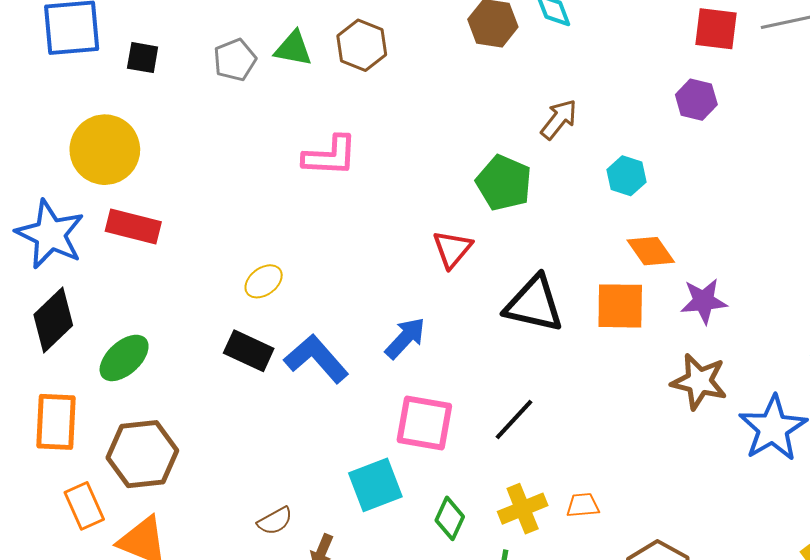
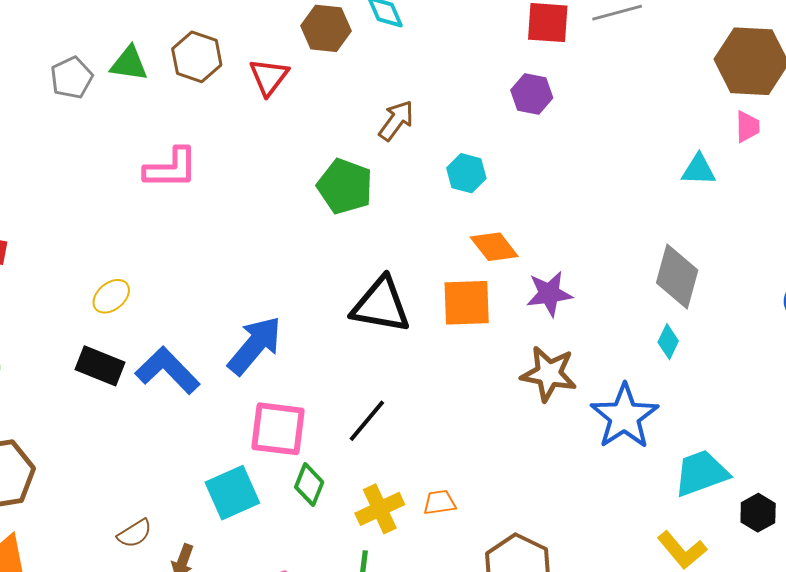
red triangle: (452, 249) -> (269, 77), moved
blue arrow: (405, 338) -> (255, 345), size x1.4
green diamond: (450, 518) -> (309, 485), moved

